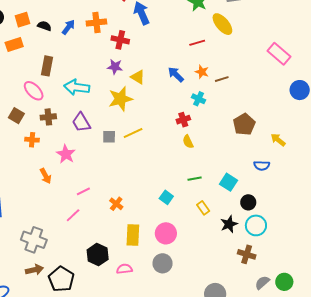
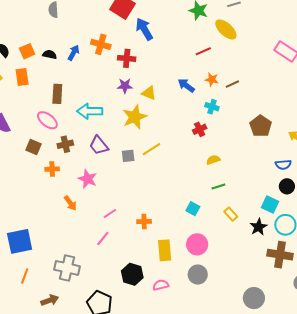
orange cross: (96, 23) -> (101, 44), turned 30
orange rectangle: (14, 45) -> (22, 77), turned -72
yellow semicircle: (188, 142) -> (213, 160), moved, turned 104
cyan square: (229, 182) -> (270, 204), moved
black circle: (248, 202) -> (287, 186), moved
orange cross: (116, 204) -> (144, 221), turned -32
brown cross: (247, 254) -> (280, 255), size x1.4
brown arrow: (34, 270) -> (50, 300), moved

